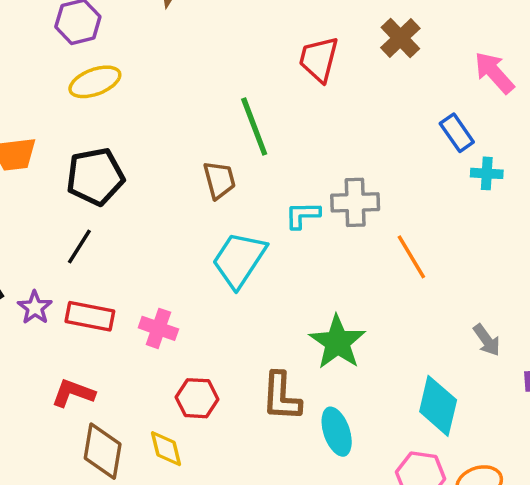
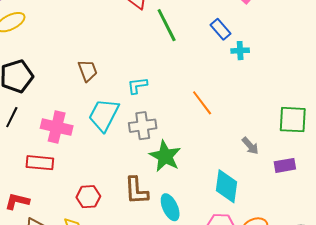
green line: (254, 127) -> (167, 25), moved
gray cross: (355, 202) -> (143, 126), moved
red rectangle: (90, 316) -> (40, 163), moved
pink cross: (158, 328) -> (57, 127), moved, size x1.4

